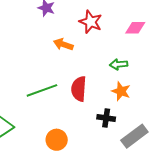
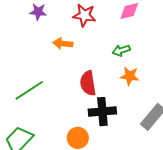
green line: (42, 90) -> (29, 90), moved
black cross: (106, 118) -> (102, 112), moved, size x1.5

